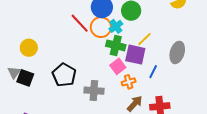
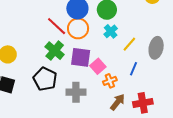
cyan cross: (116, 26) -> (111, 31), moved
yellow line: (145, 39) -> (129, 44), moved
green cross: (116, 45) -> (55, 51), moved, turned 30
purple square: (135, 55) -> (81, 57), moved

